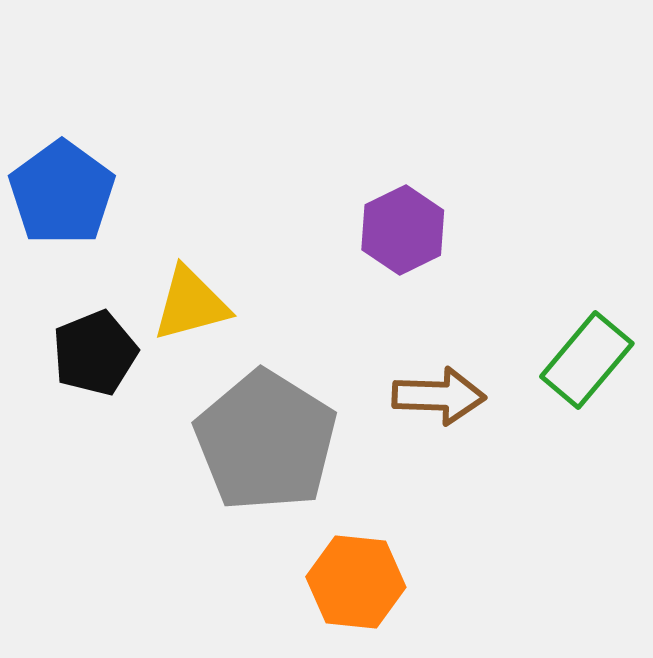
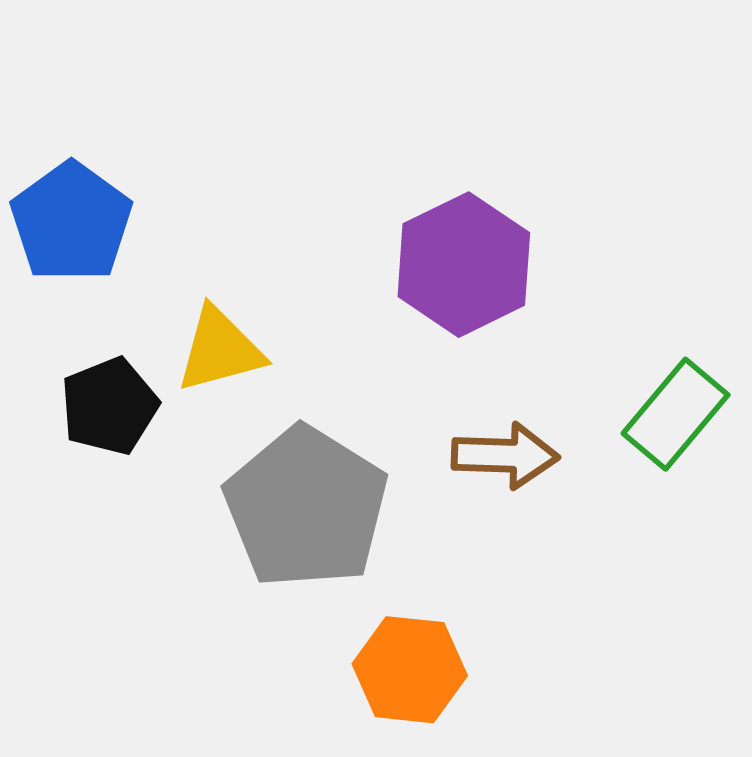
purple hexagon: (403, 230) -> (464, 265), size x1.4

